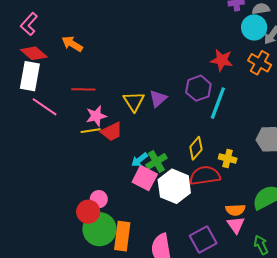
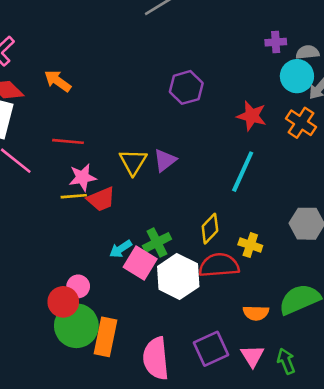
purple hexagon: (198, 88) -> (186, 87), moved
cyan arrow: (139, 160) -> (121, 249), moved
pink triangle: (236, 225) -> (252, 356), moved

